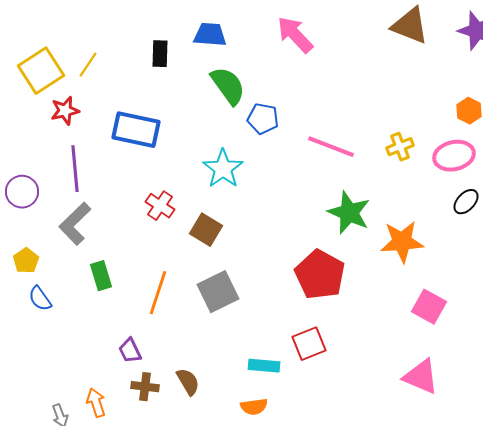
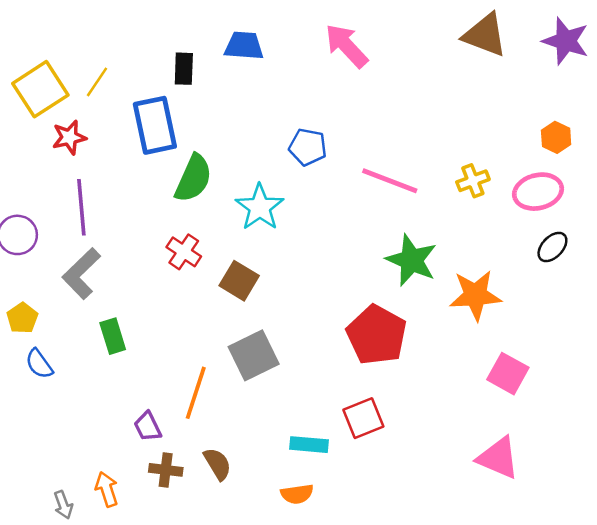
green semicircle: (228, 86) -> (193, 178), moved, turned 60
blue rectangle: (136, 130) -> (155, 125), moved, turned 66
orange line: (158, 293) -> (196, 393), moved

